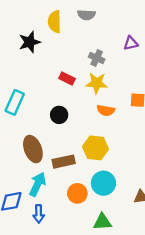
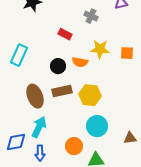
yellow star: (97, 83) -> (100, 49), moved
orange semicircle: (106, 110) -> (80, 62), moved
brown rectangle: (64, 162) -> (62, 91), moved
orange circle: (77, 193) -> (74, 146), moved

